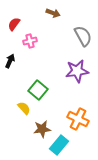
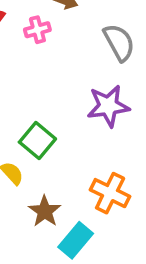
pink cross: (30, 41) -> (37, 30), moved
brown star: (42, 129) -> (45, 211), turned -30

